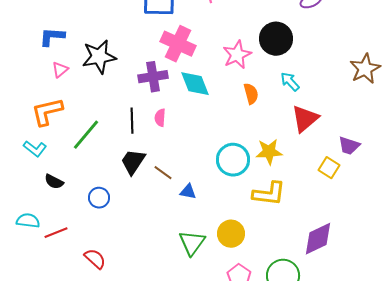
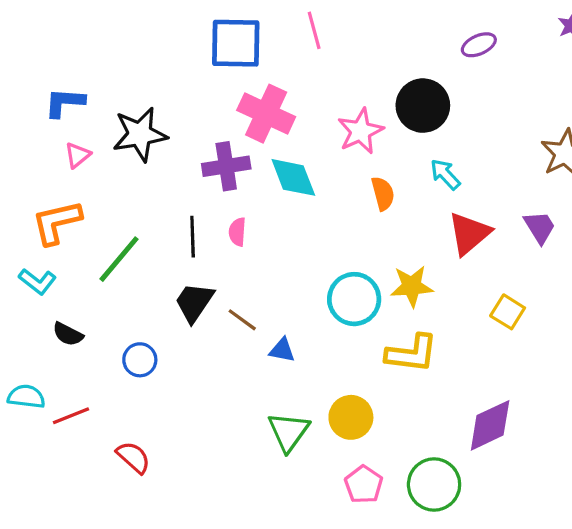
purple trapezoid: (349, 146) -> (540, 227), moved, turned -140

